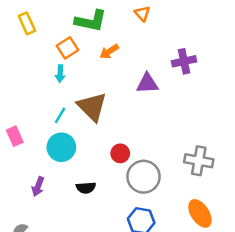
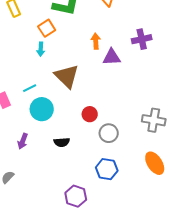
orange arrow: (109, 52) -> (96, 41), moved, turned 119
cyan line: (60, 115) -> (30, 88), moved, turned 32
gray circle: (144, 177) -> (109, 133), size x0.7

